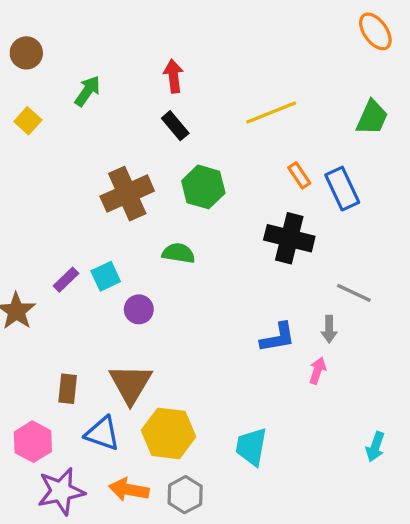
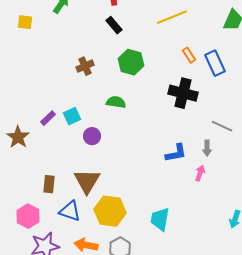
yellow square: (28, 121) -> (25, 22), turned -35
brown cross: (127, 194) -> (85, 66), size x0.6

